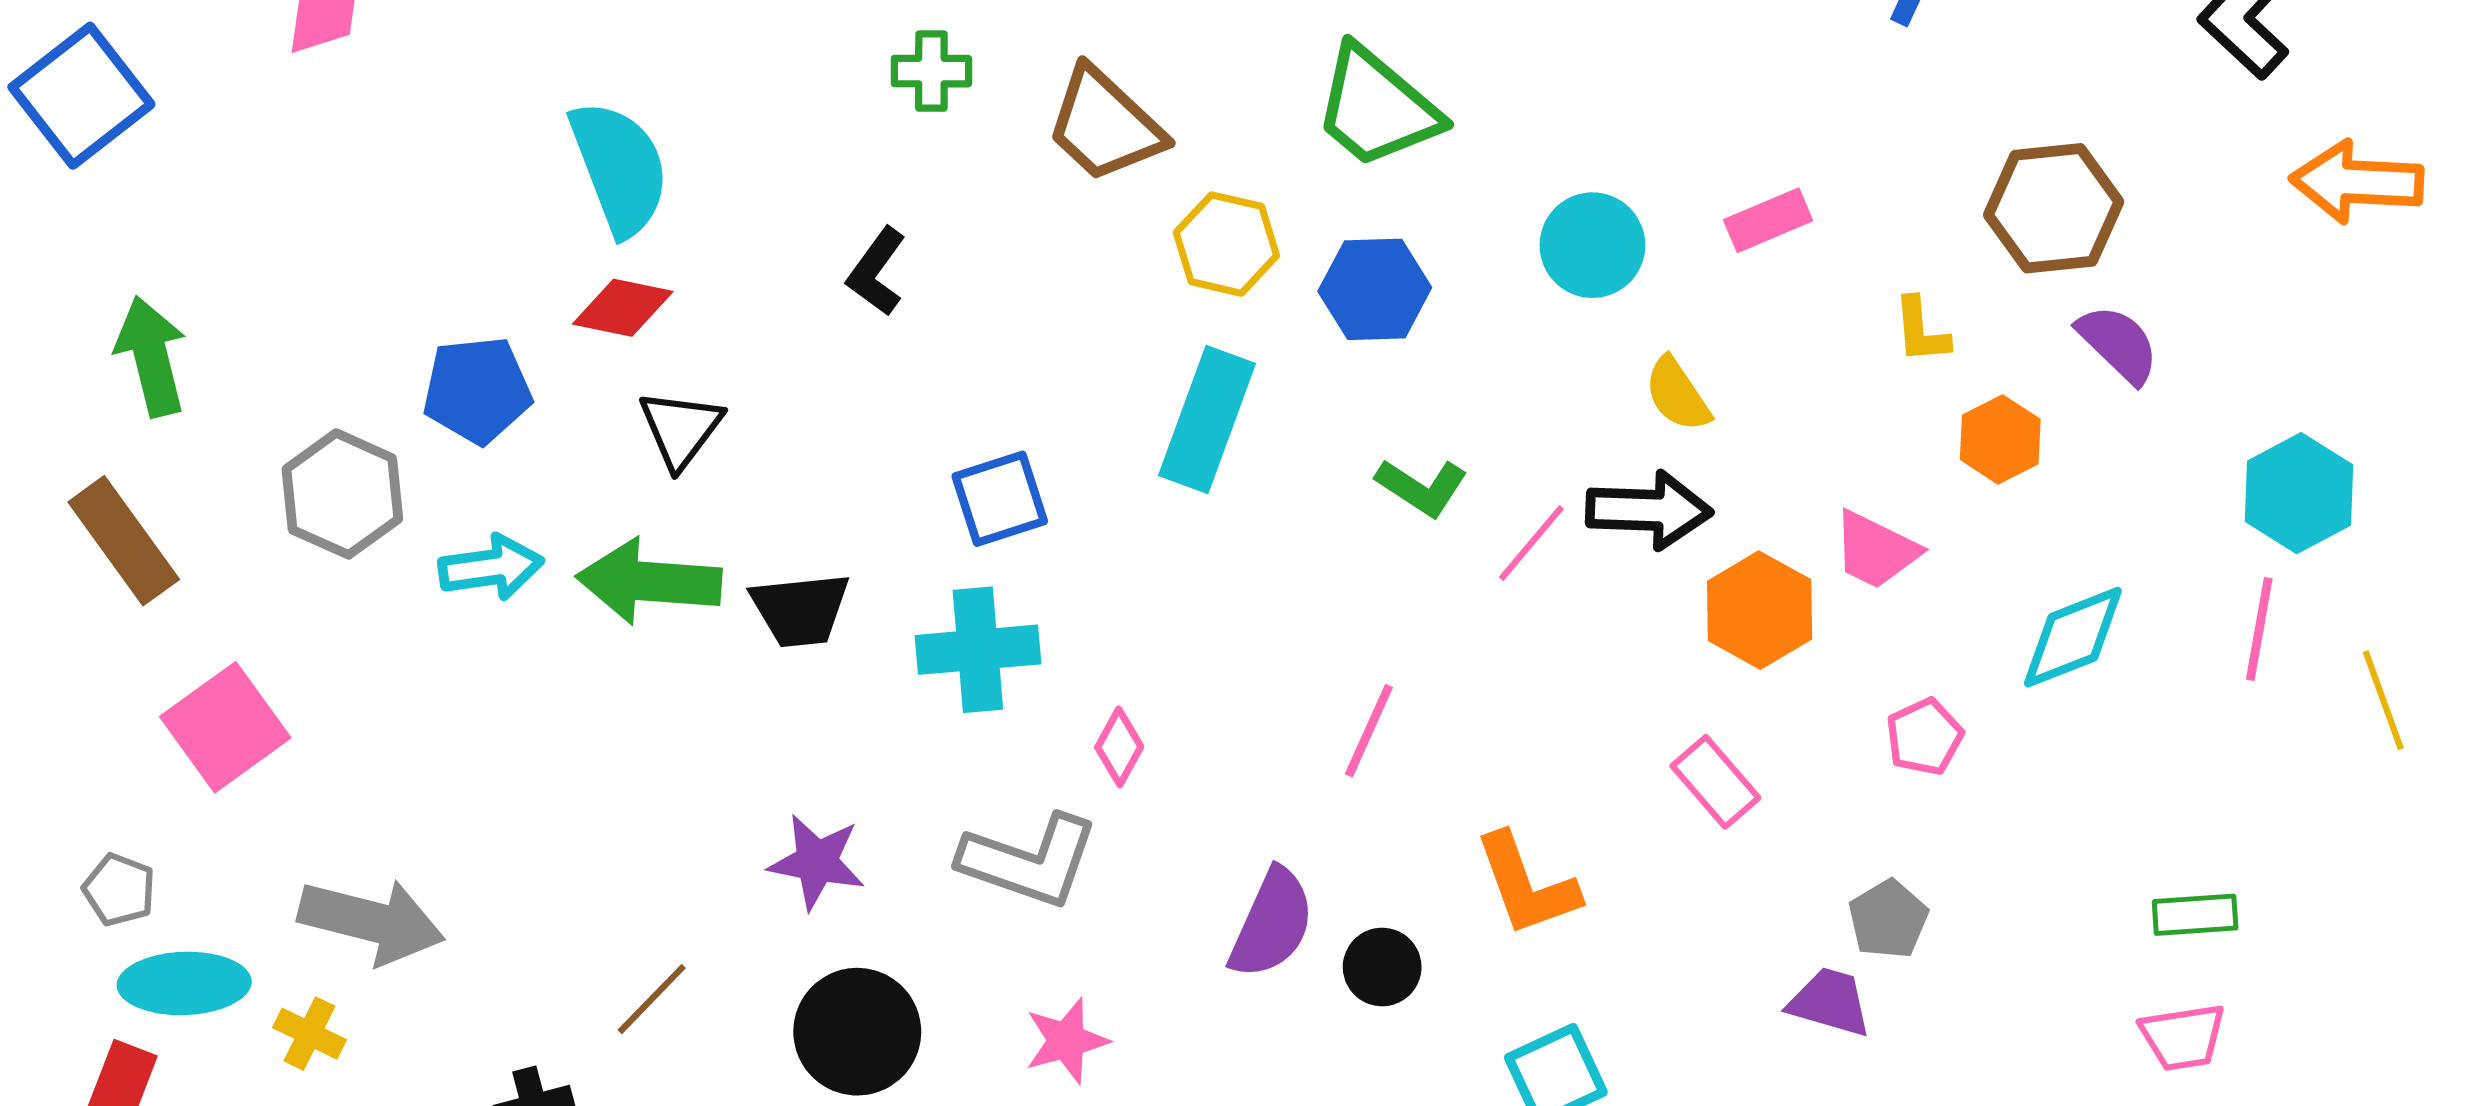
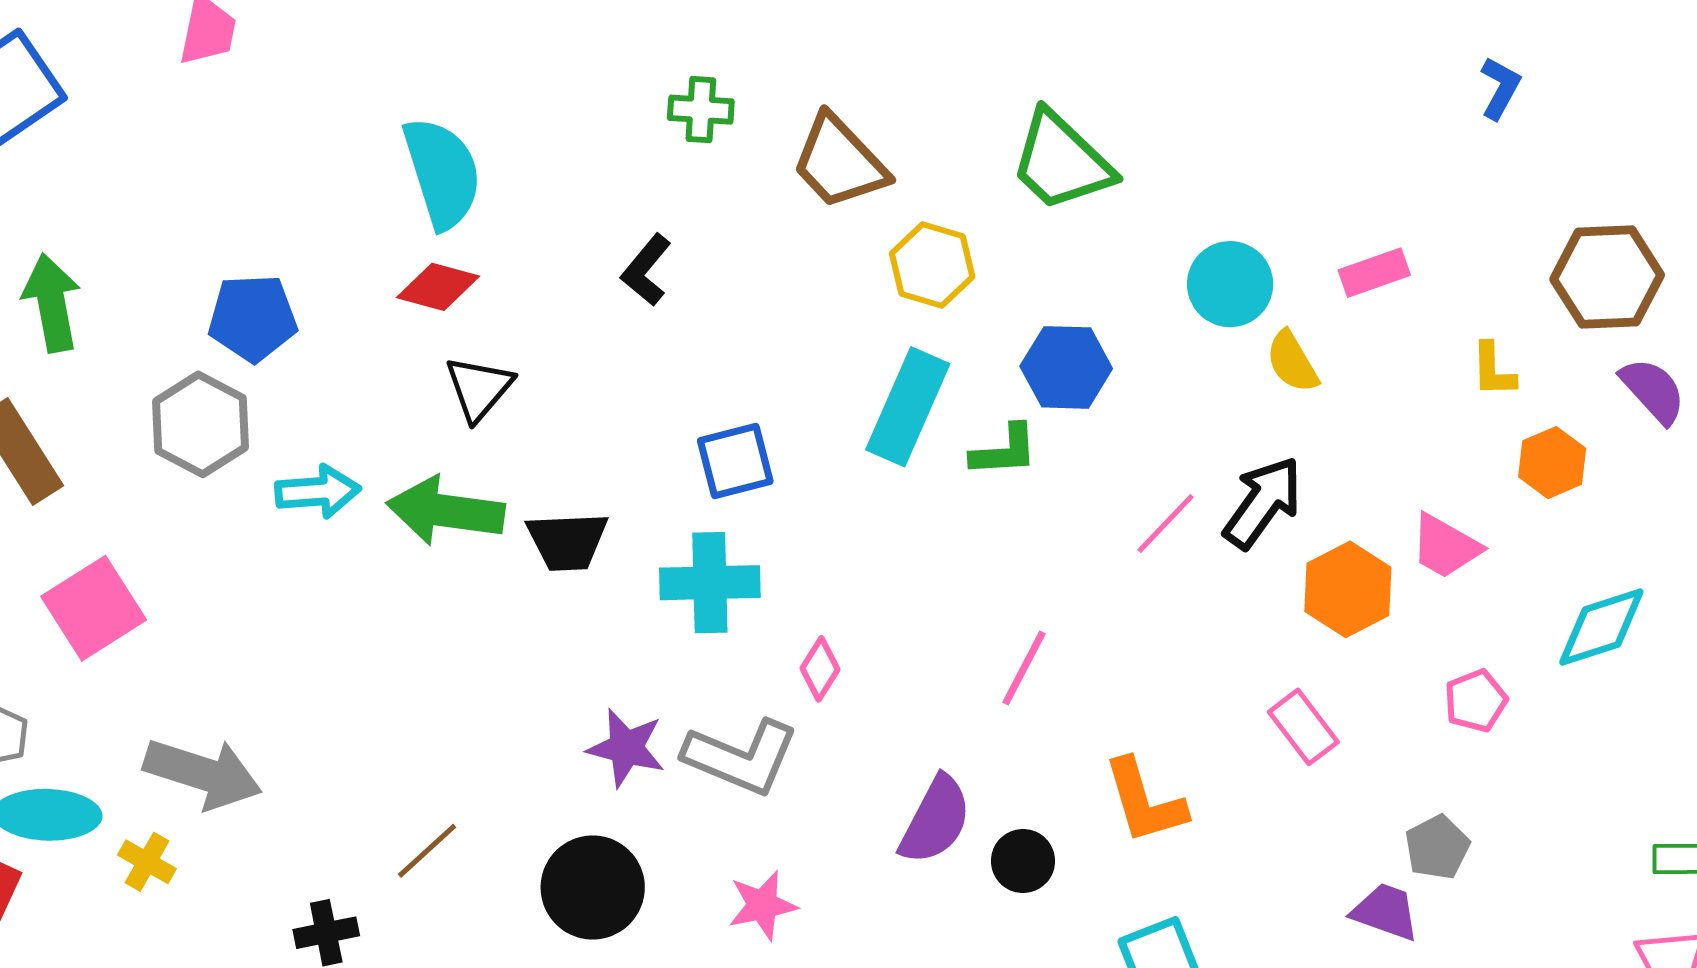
blue hexagon: (1375, 289) -> (1066, 367), moved
blue pentagon: (477, 390) -> (253, 318), moved
yellow semicircle: (1677, 394) -> (1292, 362), moved
green L-shape: (1422, 487) -> (1004, 451), moved, turned -40
black arrow: (1649, 510) -> (1263, 502), turned -60
purple star: (817, 862) -> (626, 748), moved

